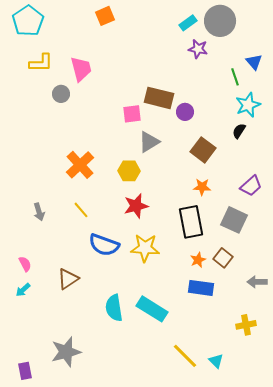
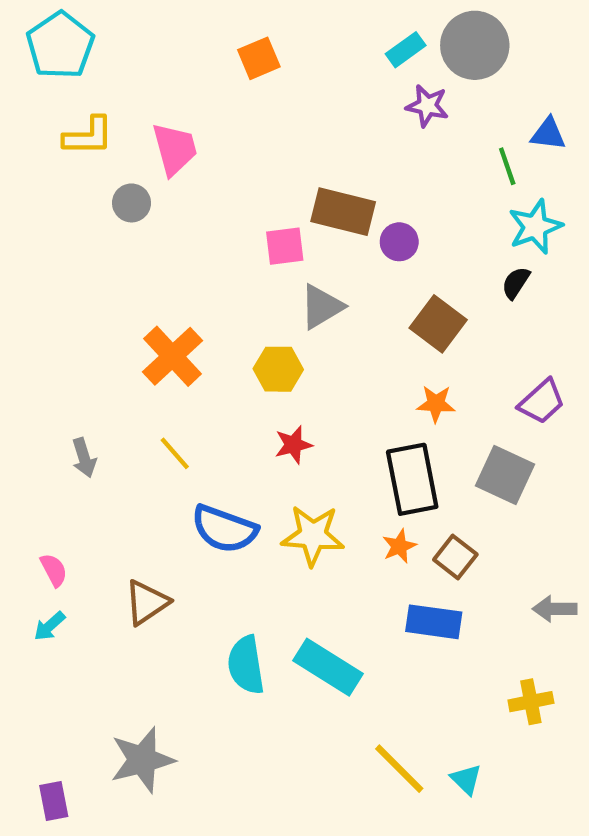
orange square: (105, 16) -> (259, 58), moved
blue triangle: (254, 62) -> (548, 134), turned -42
red star: (136, 206) -> (293, 445), size x0.7
brown square: (223, 258) -> (455, 557), moved
orange star: (198, 260) -> (399, 546), moved

